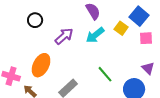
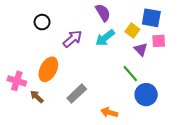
blue square: (139, 16) -> (151, 18), turned -30
purple triangle: (148, 68) -> (141, 49), moved
green line: (105, 74) -> (130, 74), moved

